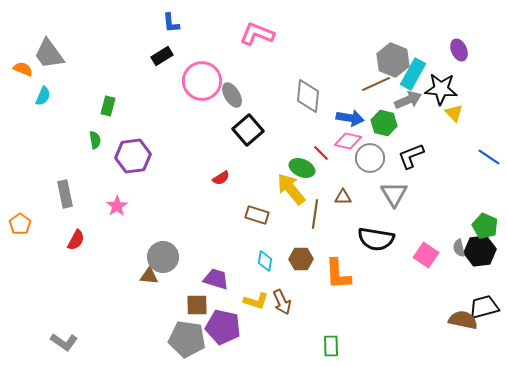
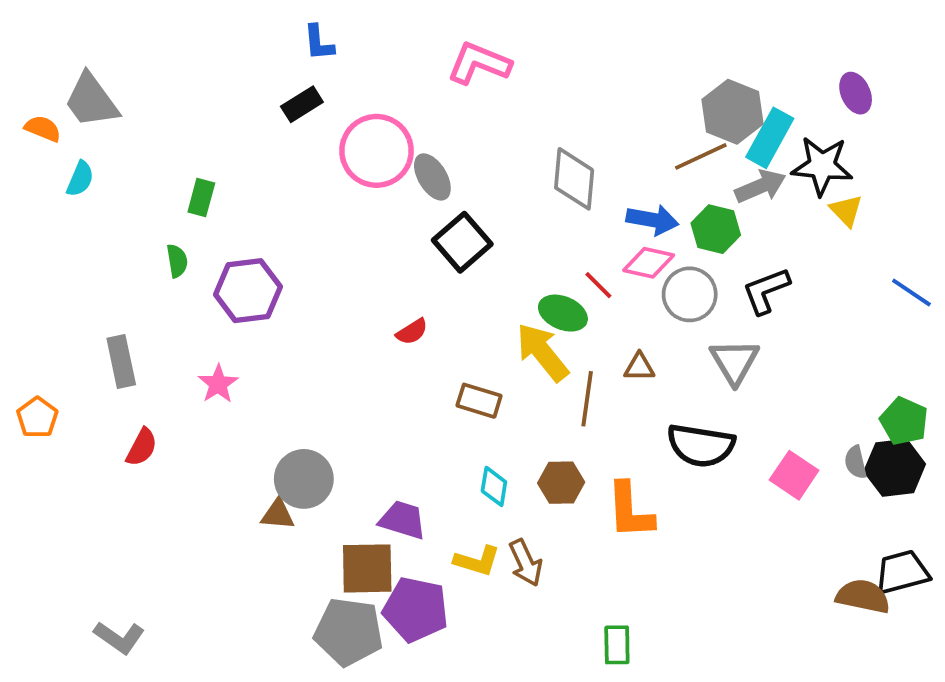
brown square: (197, 305) -> (367, 568), size x1.4

